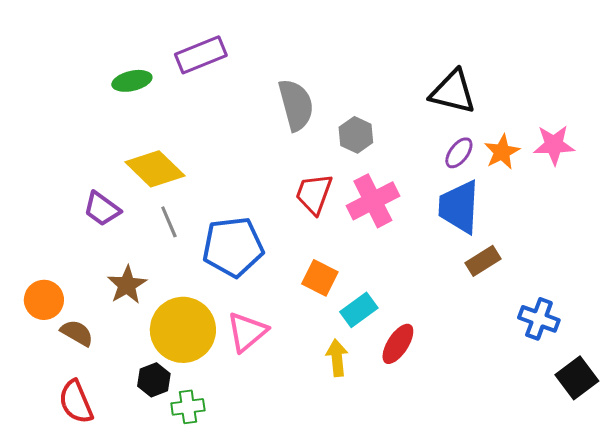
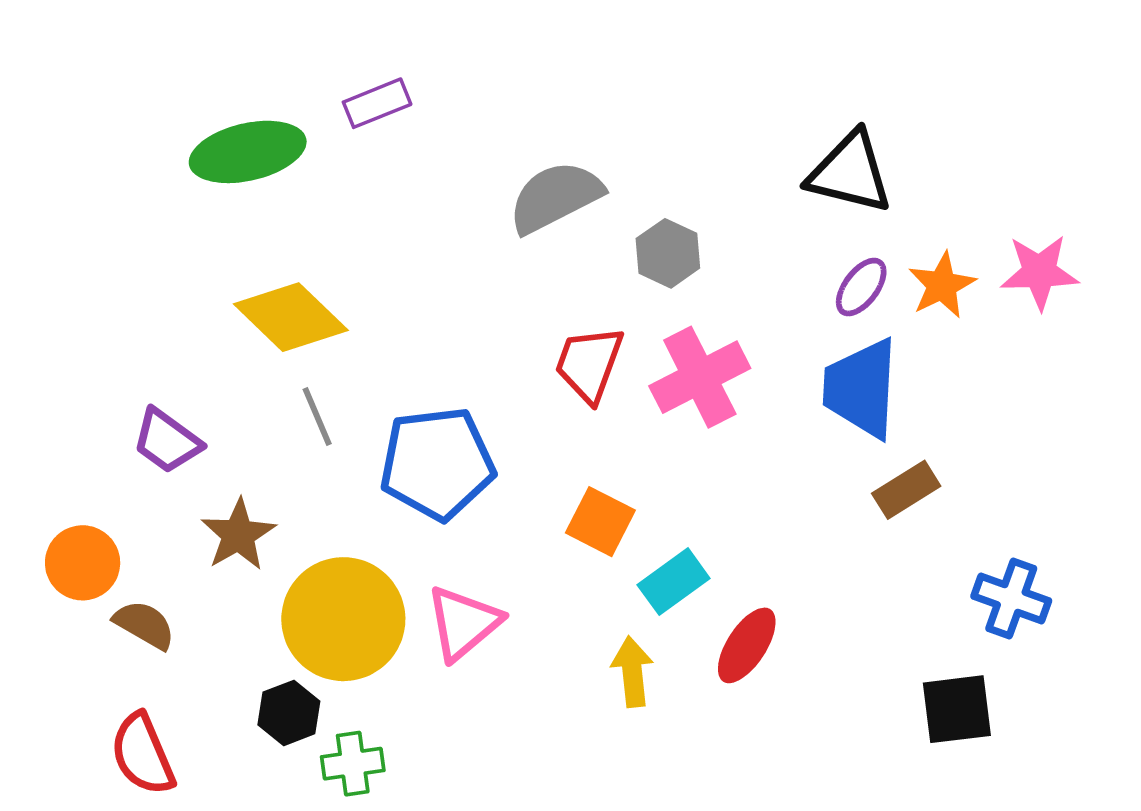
purple rectangle: (201, 55) -> (377, 103), size x0.7
green ellipse: (132, 81) -> (248, 152), size x1.5
gray semicircle: (296, 105) -> (555, 197), turned -102
purple trapezoid: (102, 209) -> (167, 441), moved
black square: (577, 378) -> (957, 709), moved, turned 30

